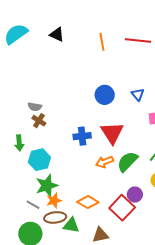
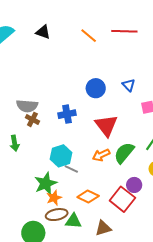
orange line: (102, 42) -> (89, 36), turned -36
gray semicircle: (35, 107) -> (27, 106), size x1.5
blue cross: (82, 136) -> (67, 114), moved
cyan hexagon: (39, 160) -> (61, 156), moved
gray line: (33, 205) -> (71, 169), moved

